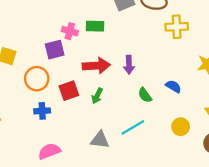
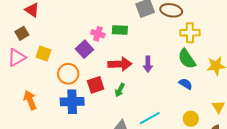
purple square: (55, 50) -> (84, 49), turned -30
green semicircle: (145, 95) -> (187, 59), moved, size x1.5
blue cross: (42, 111) -> (72, 102), size x1.6

